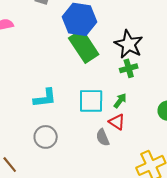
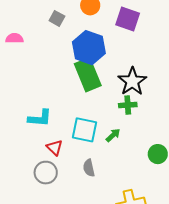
red triangle: (117, 122) -> (55, 148), moved
gray circle: (46, 137) -> (46, 173), moved

